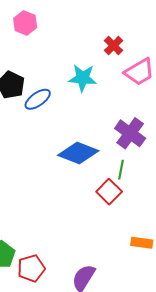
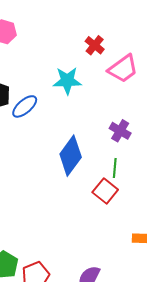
purple cross: (130, 133) -> (120, 131), size x0.7
blue diamond: (78, 153) -> (71, 156), turned -69

